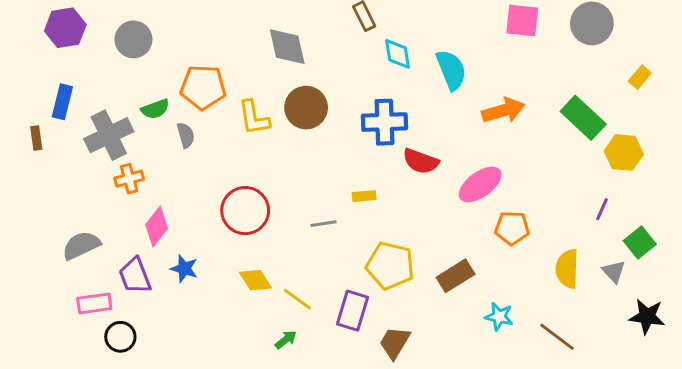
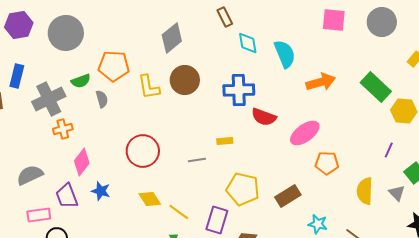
gray circle: (133, 39) -> (66, 33), size x1.4
gray diamond: (287, 47) -> (172, 38), turned 64

